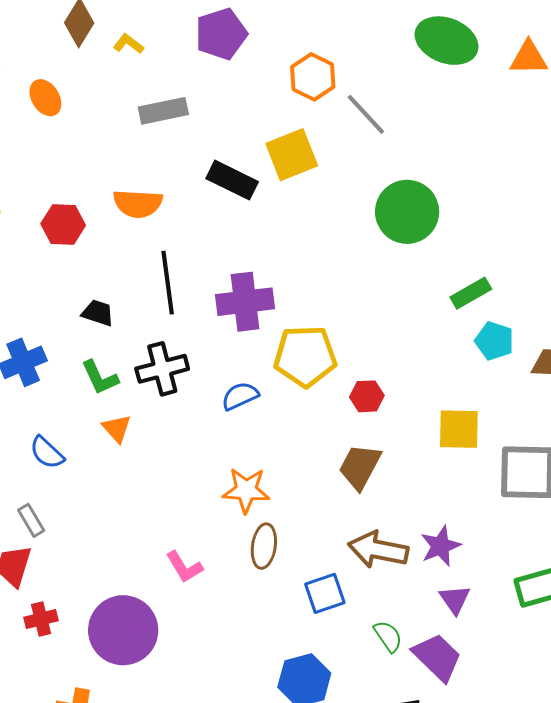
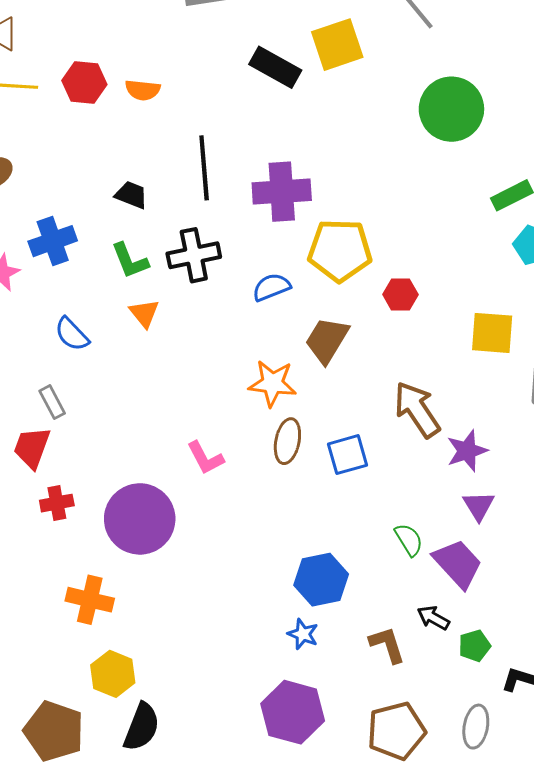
orange semicircle: (138, 204) -> (143, 90), moved, size x0.7
red hexagon: (63, 225) -> (84, 82), moved
brown trapezoid: (360, 467) -> (327, 340), moved
brown arrow: (378, 550) -> (417, 409), moved, turned 42
blue square: (325, 593) -> (347, 455), moved

